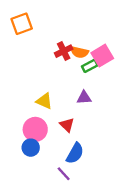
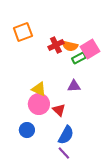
orange square: (22, 24) -> (23, 32), moved
pink circle: (35, 129) -> (39, 104), moved
purple line: (64, 174) -> (64, 153), moved

